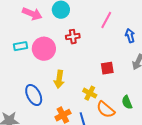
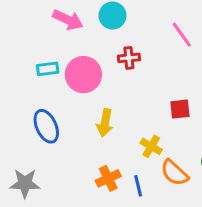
pink line: (106, 20) -> (182, 35), turned -66
blue ellipse: (34, 95) -> (46, 126), moved

